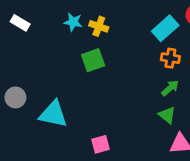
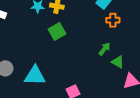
green arrow: (170, 88) -> (104, 49), moved

